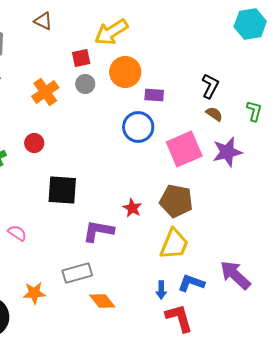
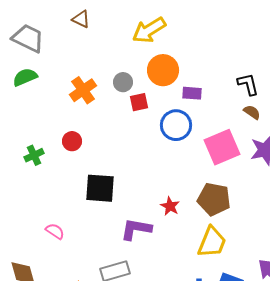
red square: (81, 58) -> (139, 102), moved
black L-shape: (210, 86) -> (248, 84), turned -40

